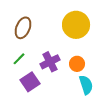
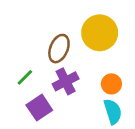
brown ellipse: (23, 28) -> (59, 49), moved
orange circle: (77, 64) -> (111, 84), moved

